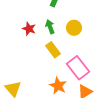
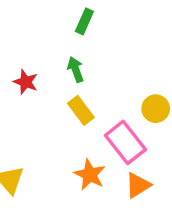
yellow circle: (74, 28) -> (156, 109), moved
red star: (29, 29) -> (26, 82), moved

